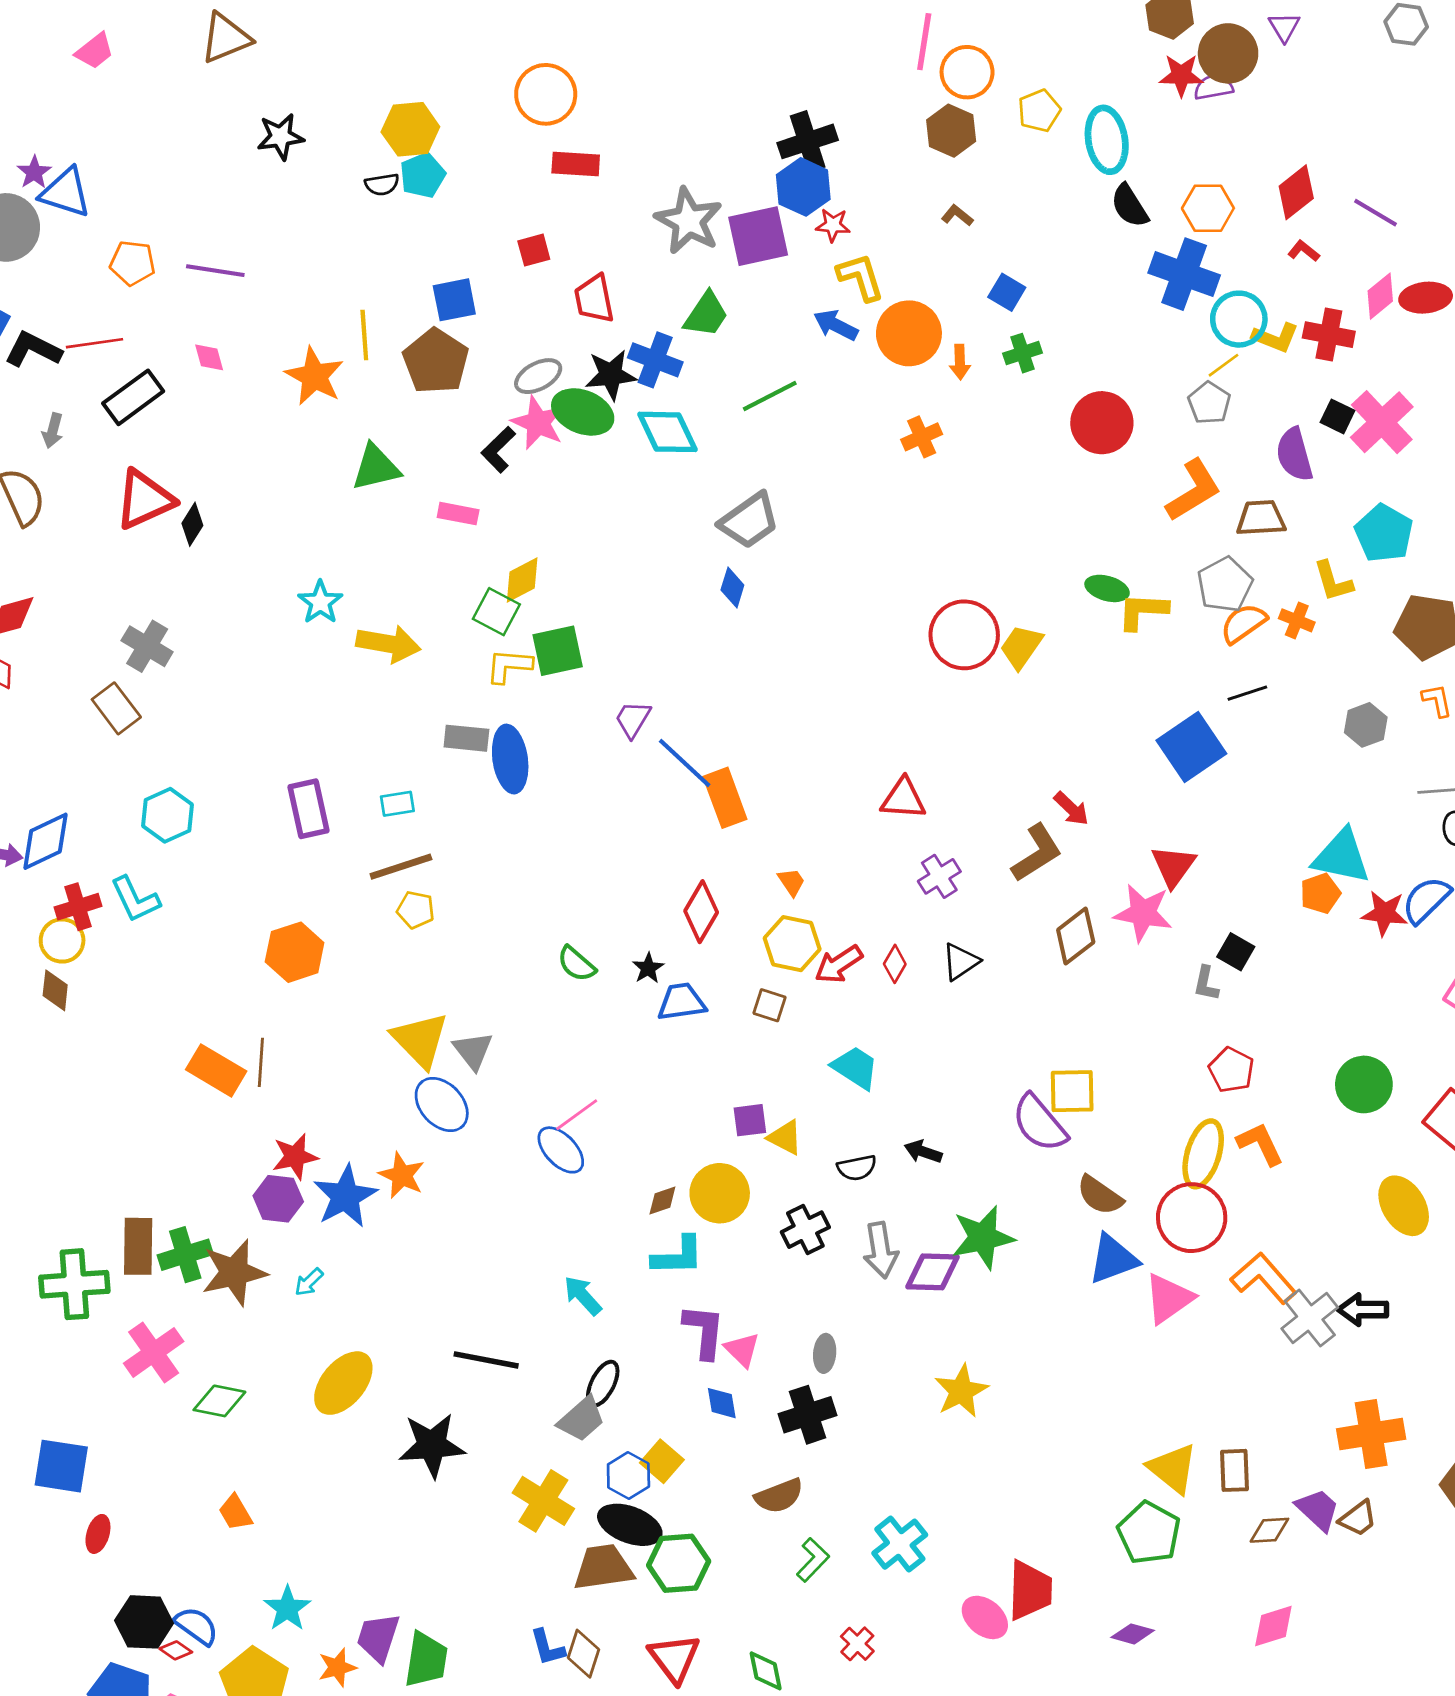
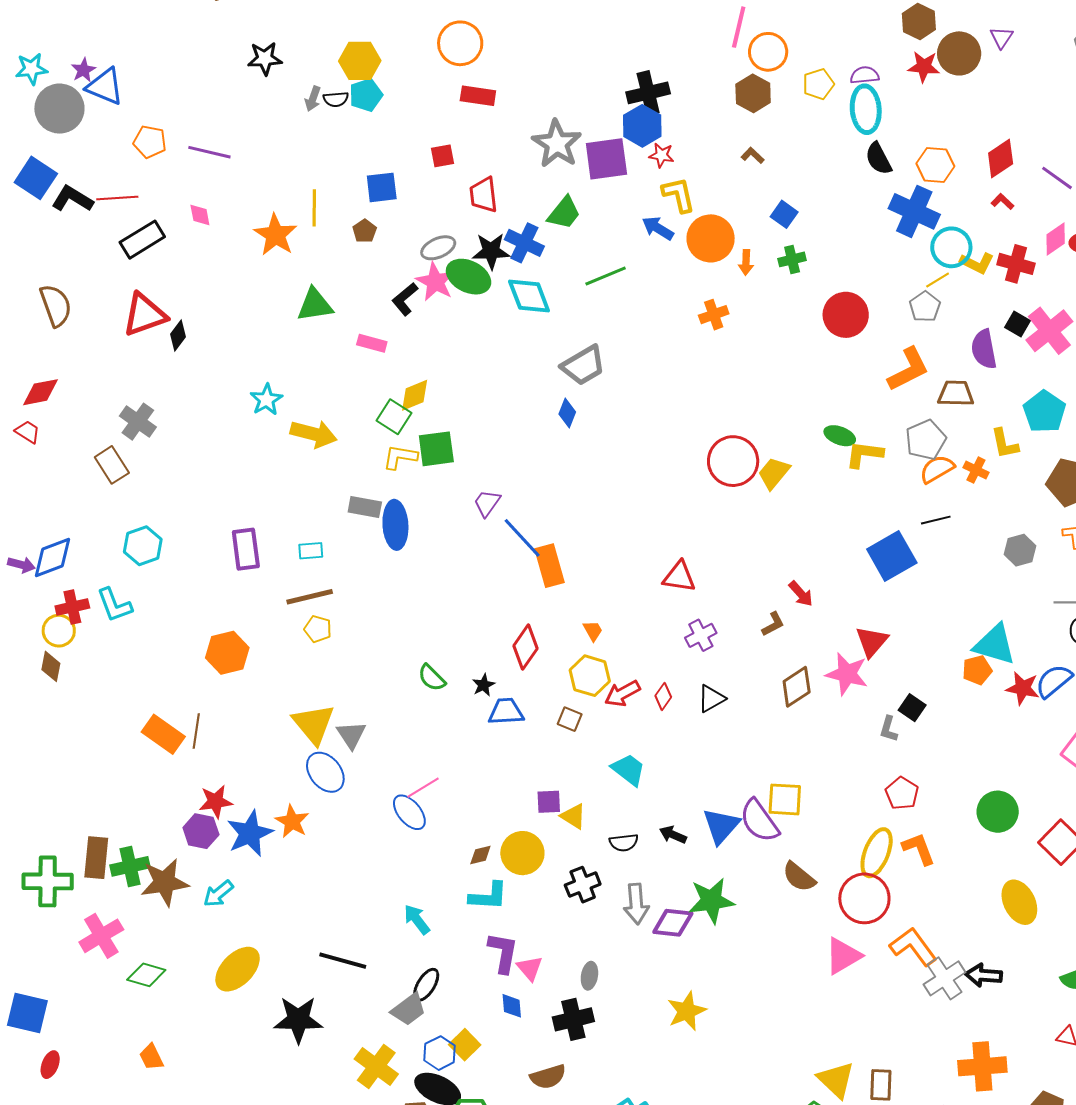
purple semicircle: (1213, 87) -> (865, 75), moved
brown pentagon: (436, 361) -> (365, 231), size x0.5
gray arrow: (53, 431) -> (313, 99), moved
brown L-shape: (1037, 853) -> (773, 624), size x0.6
blue triangle: (1113, 1259) -> (721, 826), moved, turned -33
cyan arrow: (309, 1282) -> (218, 894), size x1.4

